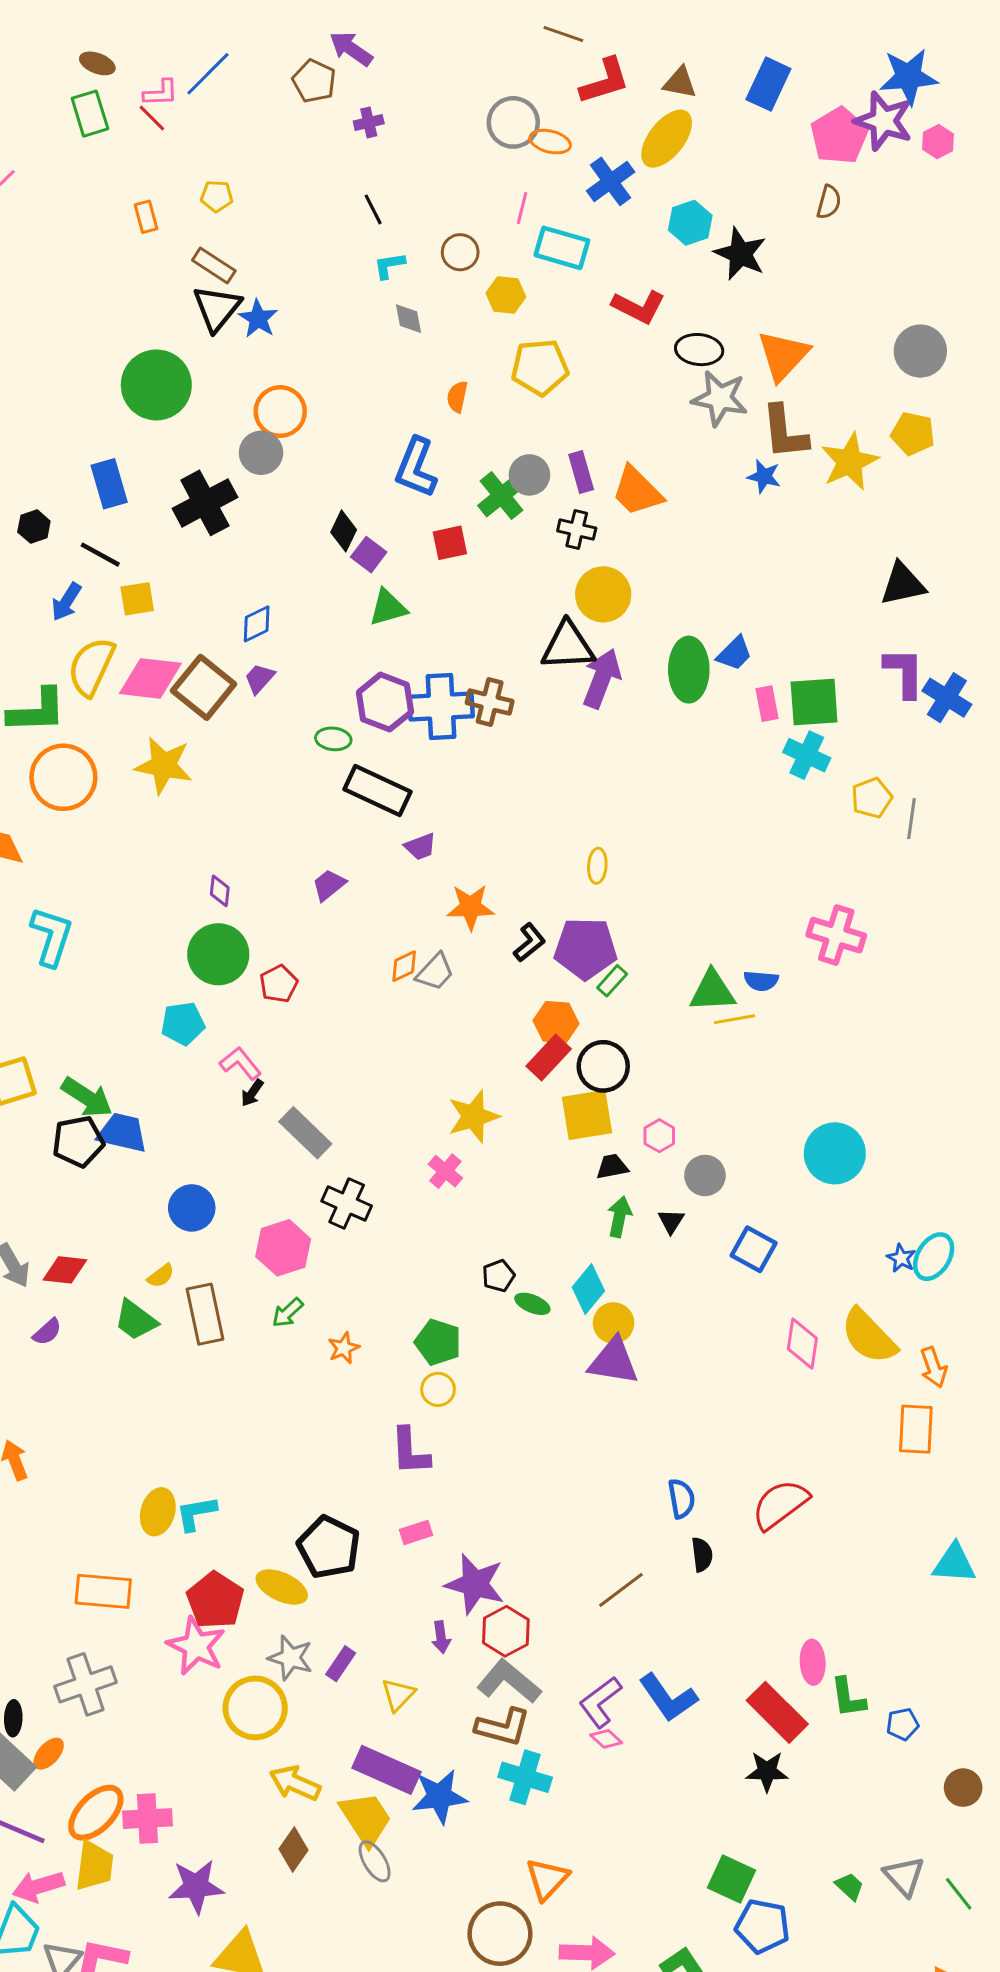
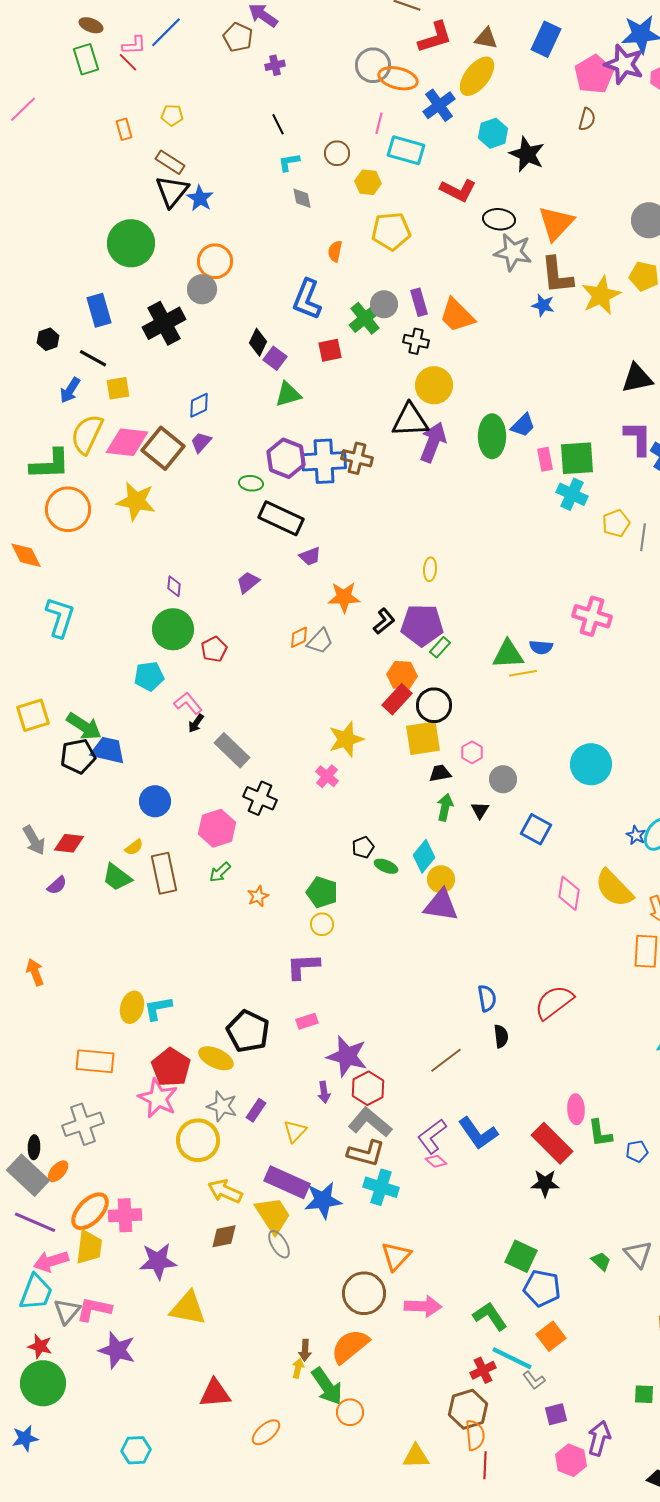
orange ellipse: (550, 142) -> (398, 78), size x1.4
purple L-shape: (410, 1451) -> (303, 966), turned 90
brown diamond: (293, 1850) -> (224, 1236), turned 44

